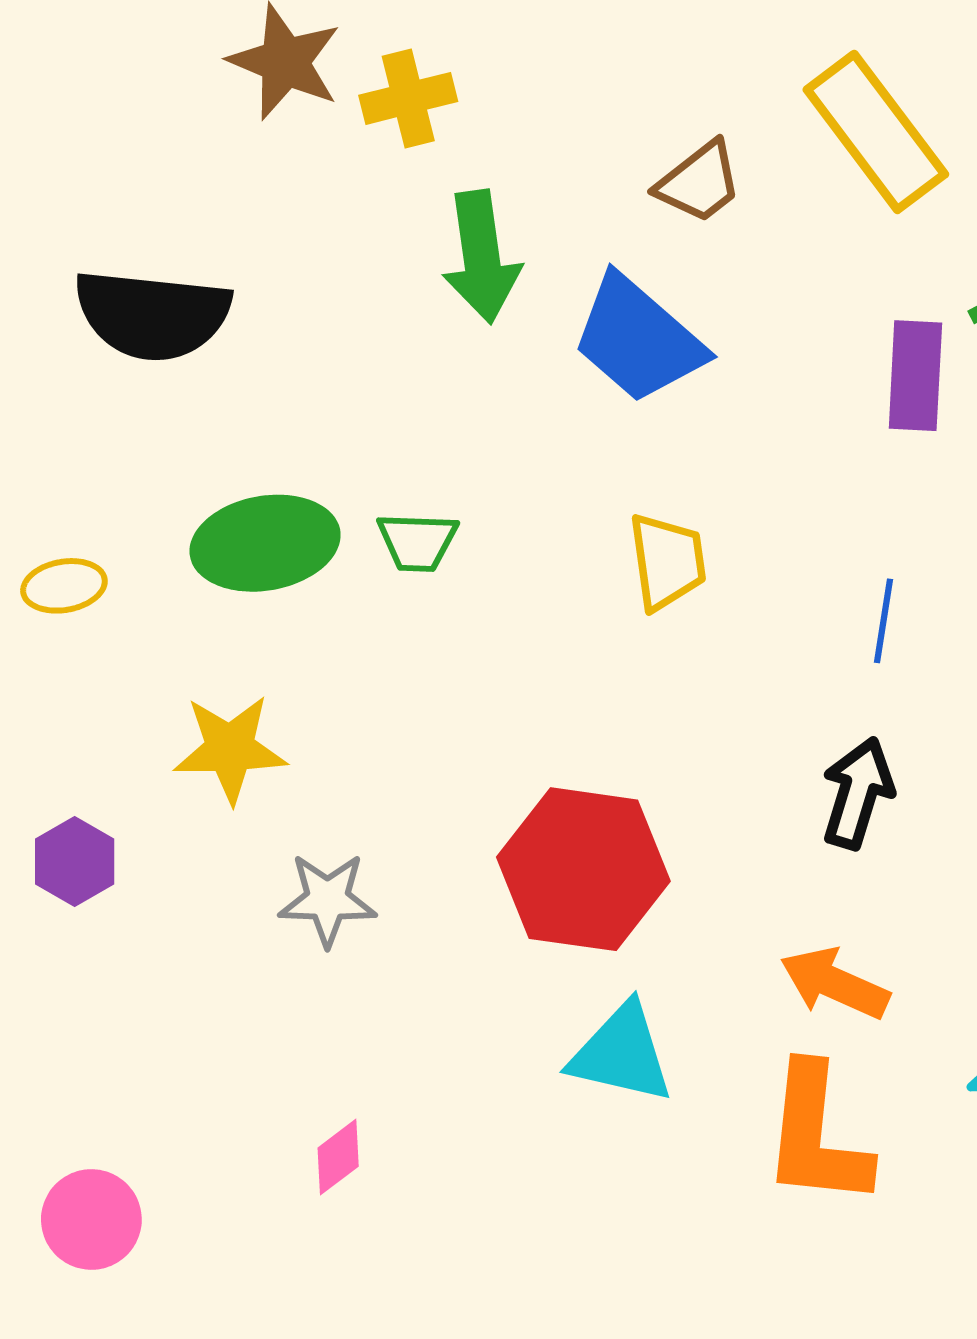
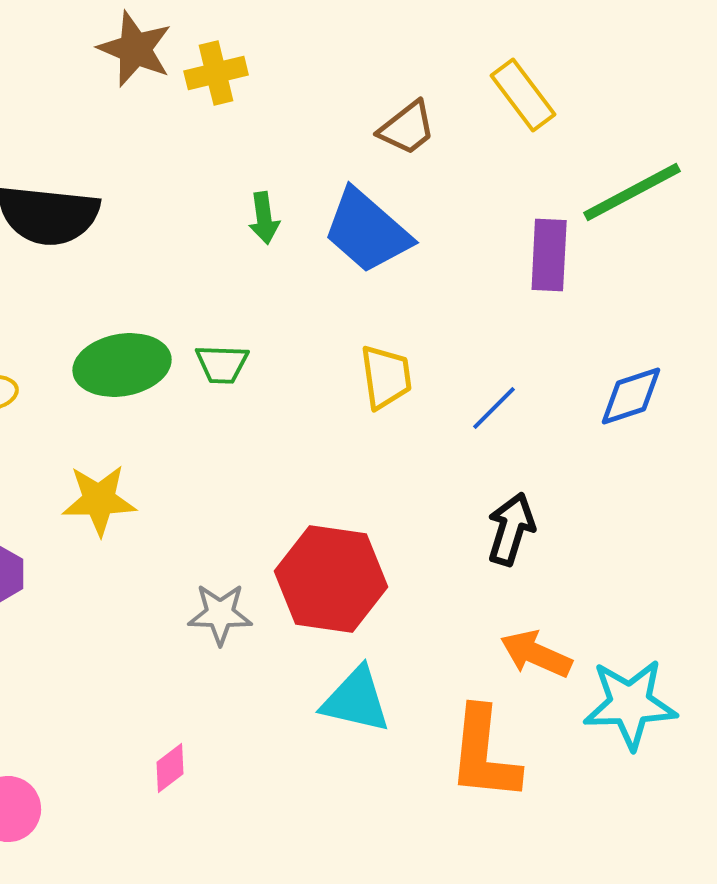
yellow rectangle: (876, 132) -> (523, 95), size x0.7
green arrow: (481, 257) -> (264, 218), moved, size x0.6
blue line: (883, 621) -> (494, 408), moved, turned 36
gray star: (327, 900) -> (220, 614), moved
orange arrow: (835, 983) -> (536, 654), moved

